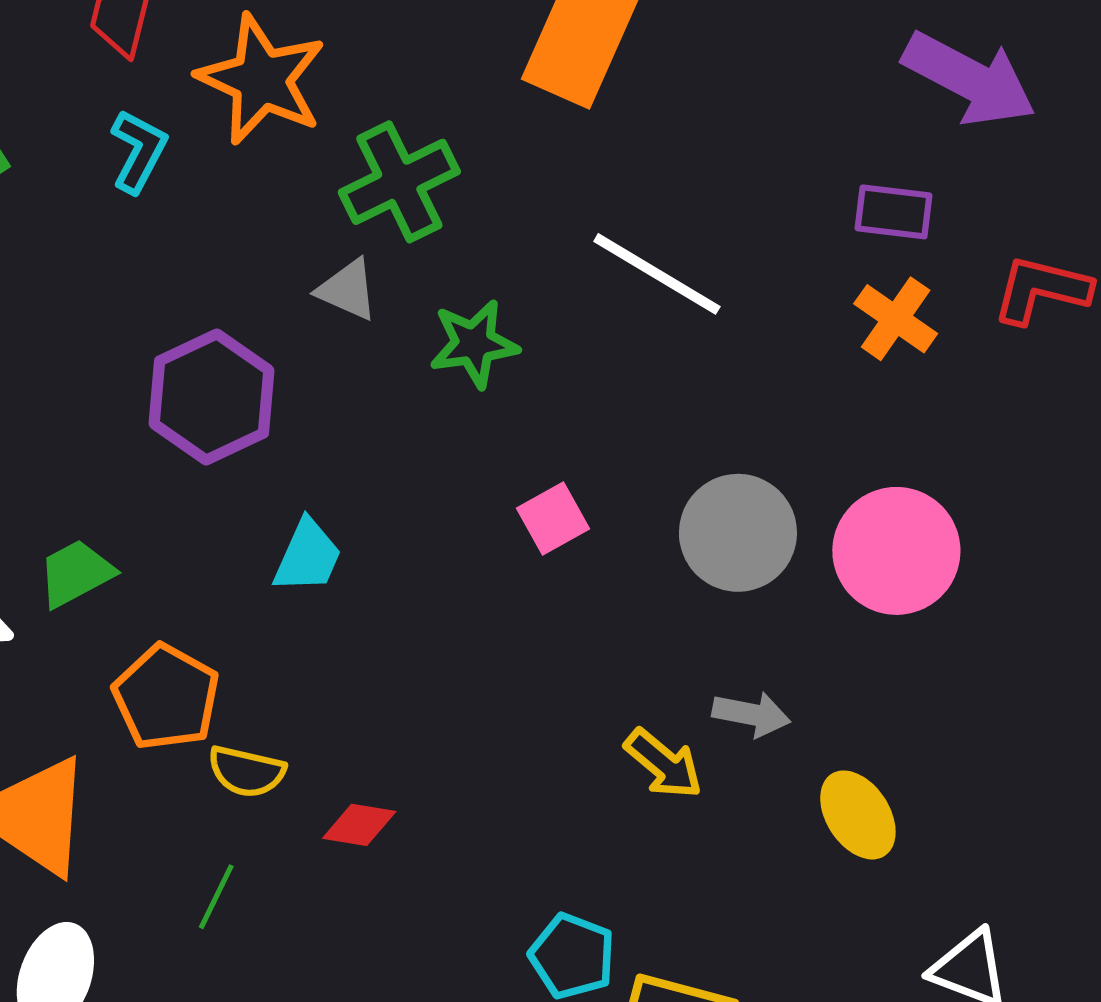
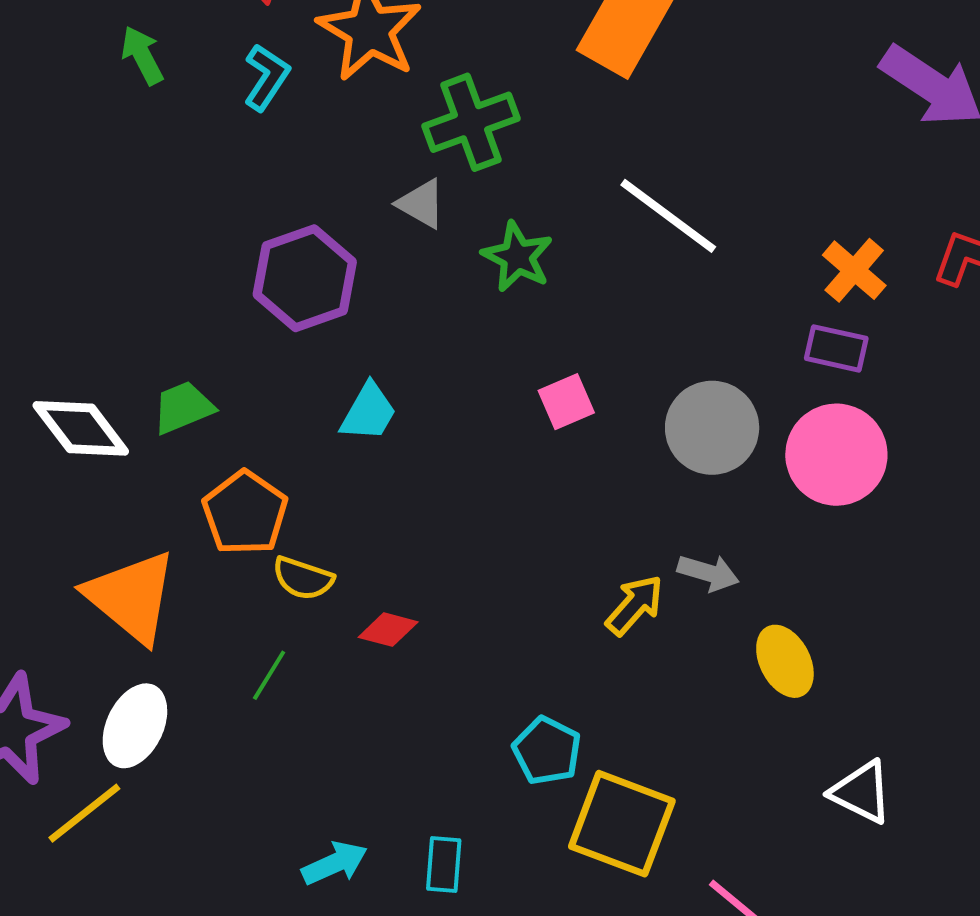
purple rectangle: (894, 212) -> (836, 348), moved
green star: (474, 344) -> (517, 257), turned 30
yellow arrow: (664, 764) -> (635, 605), turned -94

